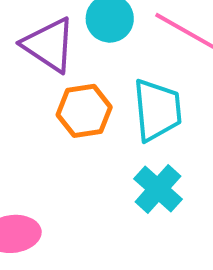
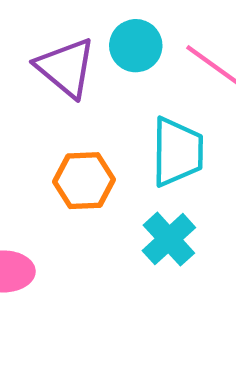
orange hexagon: (84, 111) -> (84, 181), moved

